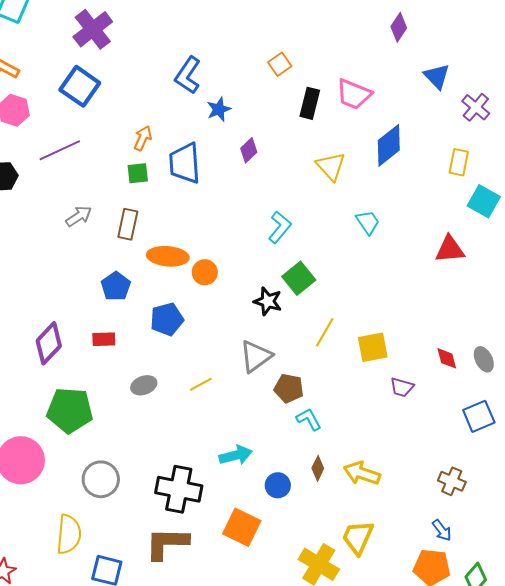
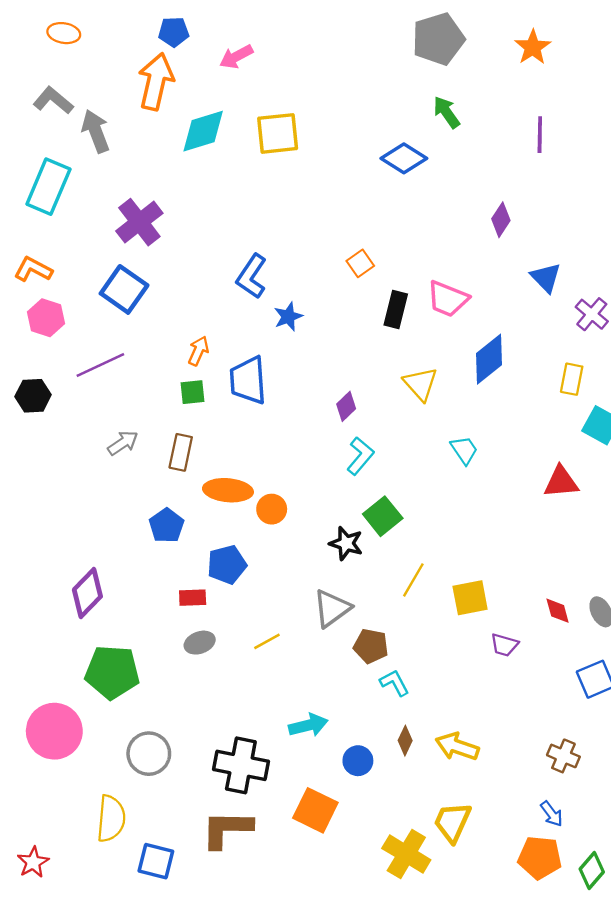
purple diamond: (249, 150) -> (346, 406), moved
red rectangle: (104, 339) -> (193, 598), moved

